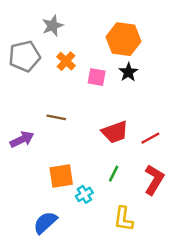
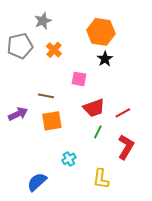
pink square: (97, 77) -> (79, 79), moved
green line: (114, 174) -> (98, 132), moved
orange square: (61, 176) -> (52, 121), moved

